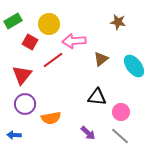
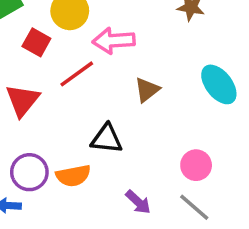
brown triangle: (101, 59) -> (147, 90), moved
black triangle: (97, 97) -> (107, 139), moved
purple circle: (25, 104) -> (29, 172), moved

